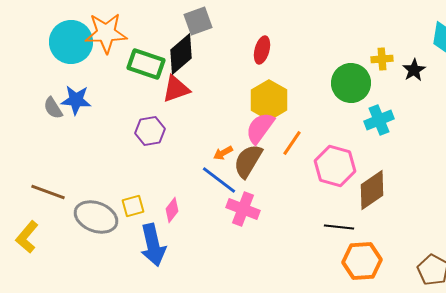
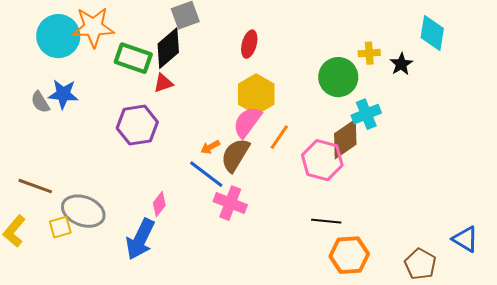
red triangle: (176, 89) -> (163, 83), size x0.7
purple hexagon: (150, 131) -> (137, 125), size x1.4
brown diamond: (372, 190) -> (345, 139), moved
yellow square: (133, 206) -> (60, 227), moved
blue arrow: (153, 245) -> (140, 239), turned 39

